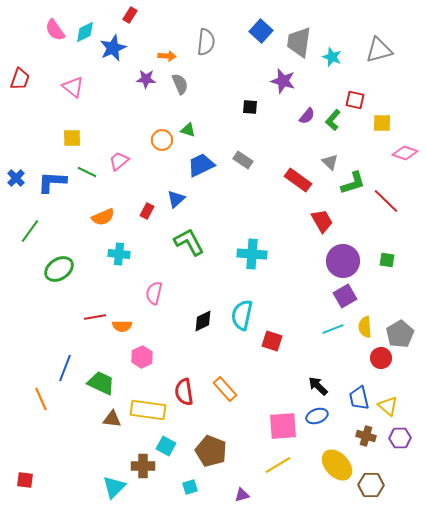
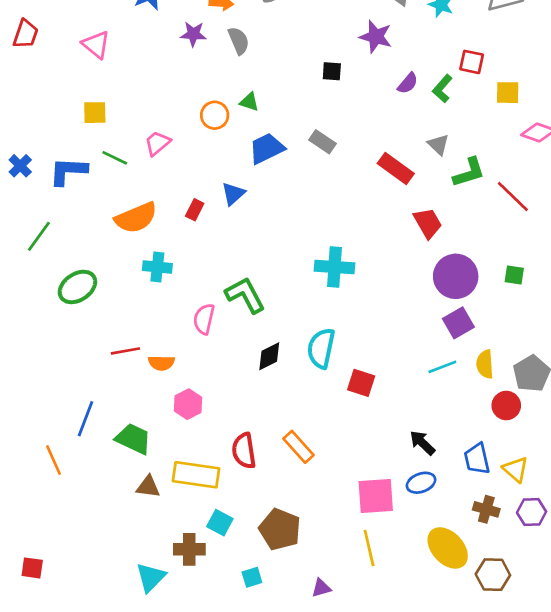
orange semicircle: (103, 217) -> (136, 218), size x1.4
green L-shape: (189, 242) -> (245, 295), moved
yellow line: (278, 465) -> (369, 548), turned -72

